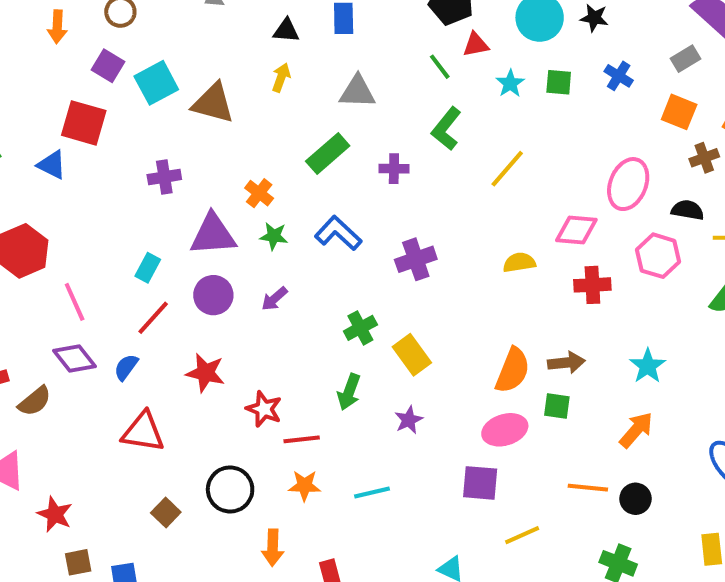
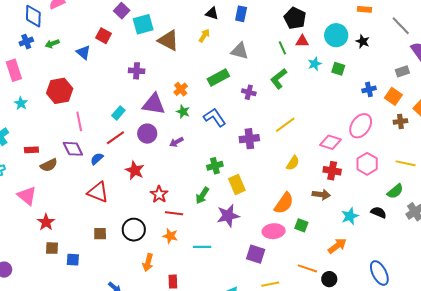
blue cross: (619, 76) -> (369, 89), moved, turned 32
red square: (84, 123) -> (104, 36), size x0.7
yellow line: (507, 169) -> (285, 125), moved
black semicircle: (688, 210) -> (379, 212), moved
yellow semicircle: (519, 262) -> (293, 163), moved, turned 119
brown arrow: (566, 363) -> (321, 195), moved
purple star: (409, 420) -> (228, 216), size x1.6
brown square: (166, 513) -> (100, 234), turned 32

